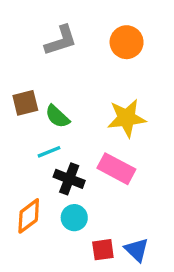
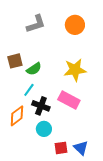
green semicircle: (57, 116) -> (34, 69), turned -77
cyan line: (49, 152) -> (29, 90), turned -32
orange diamond: (29, 216) -> (17, 116), moved

